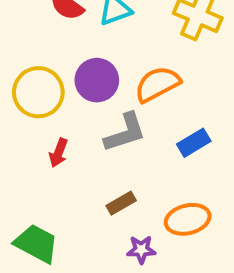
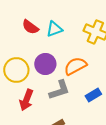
red arrow: (59, 153) -> (26, 100), size x1.5

